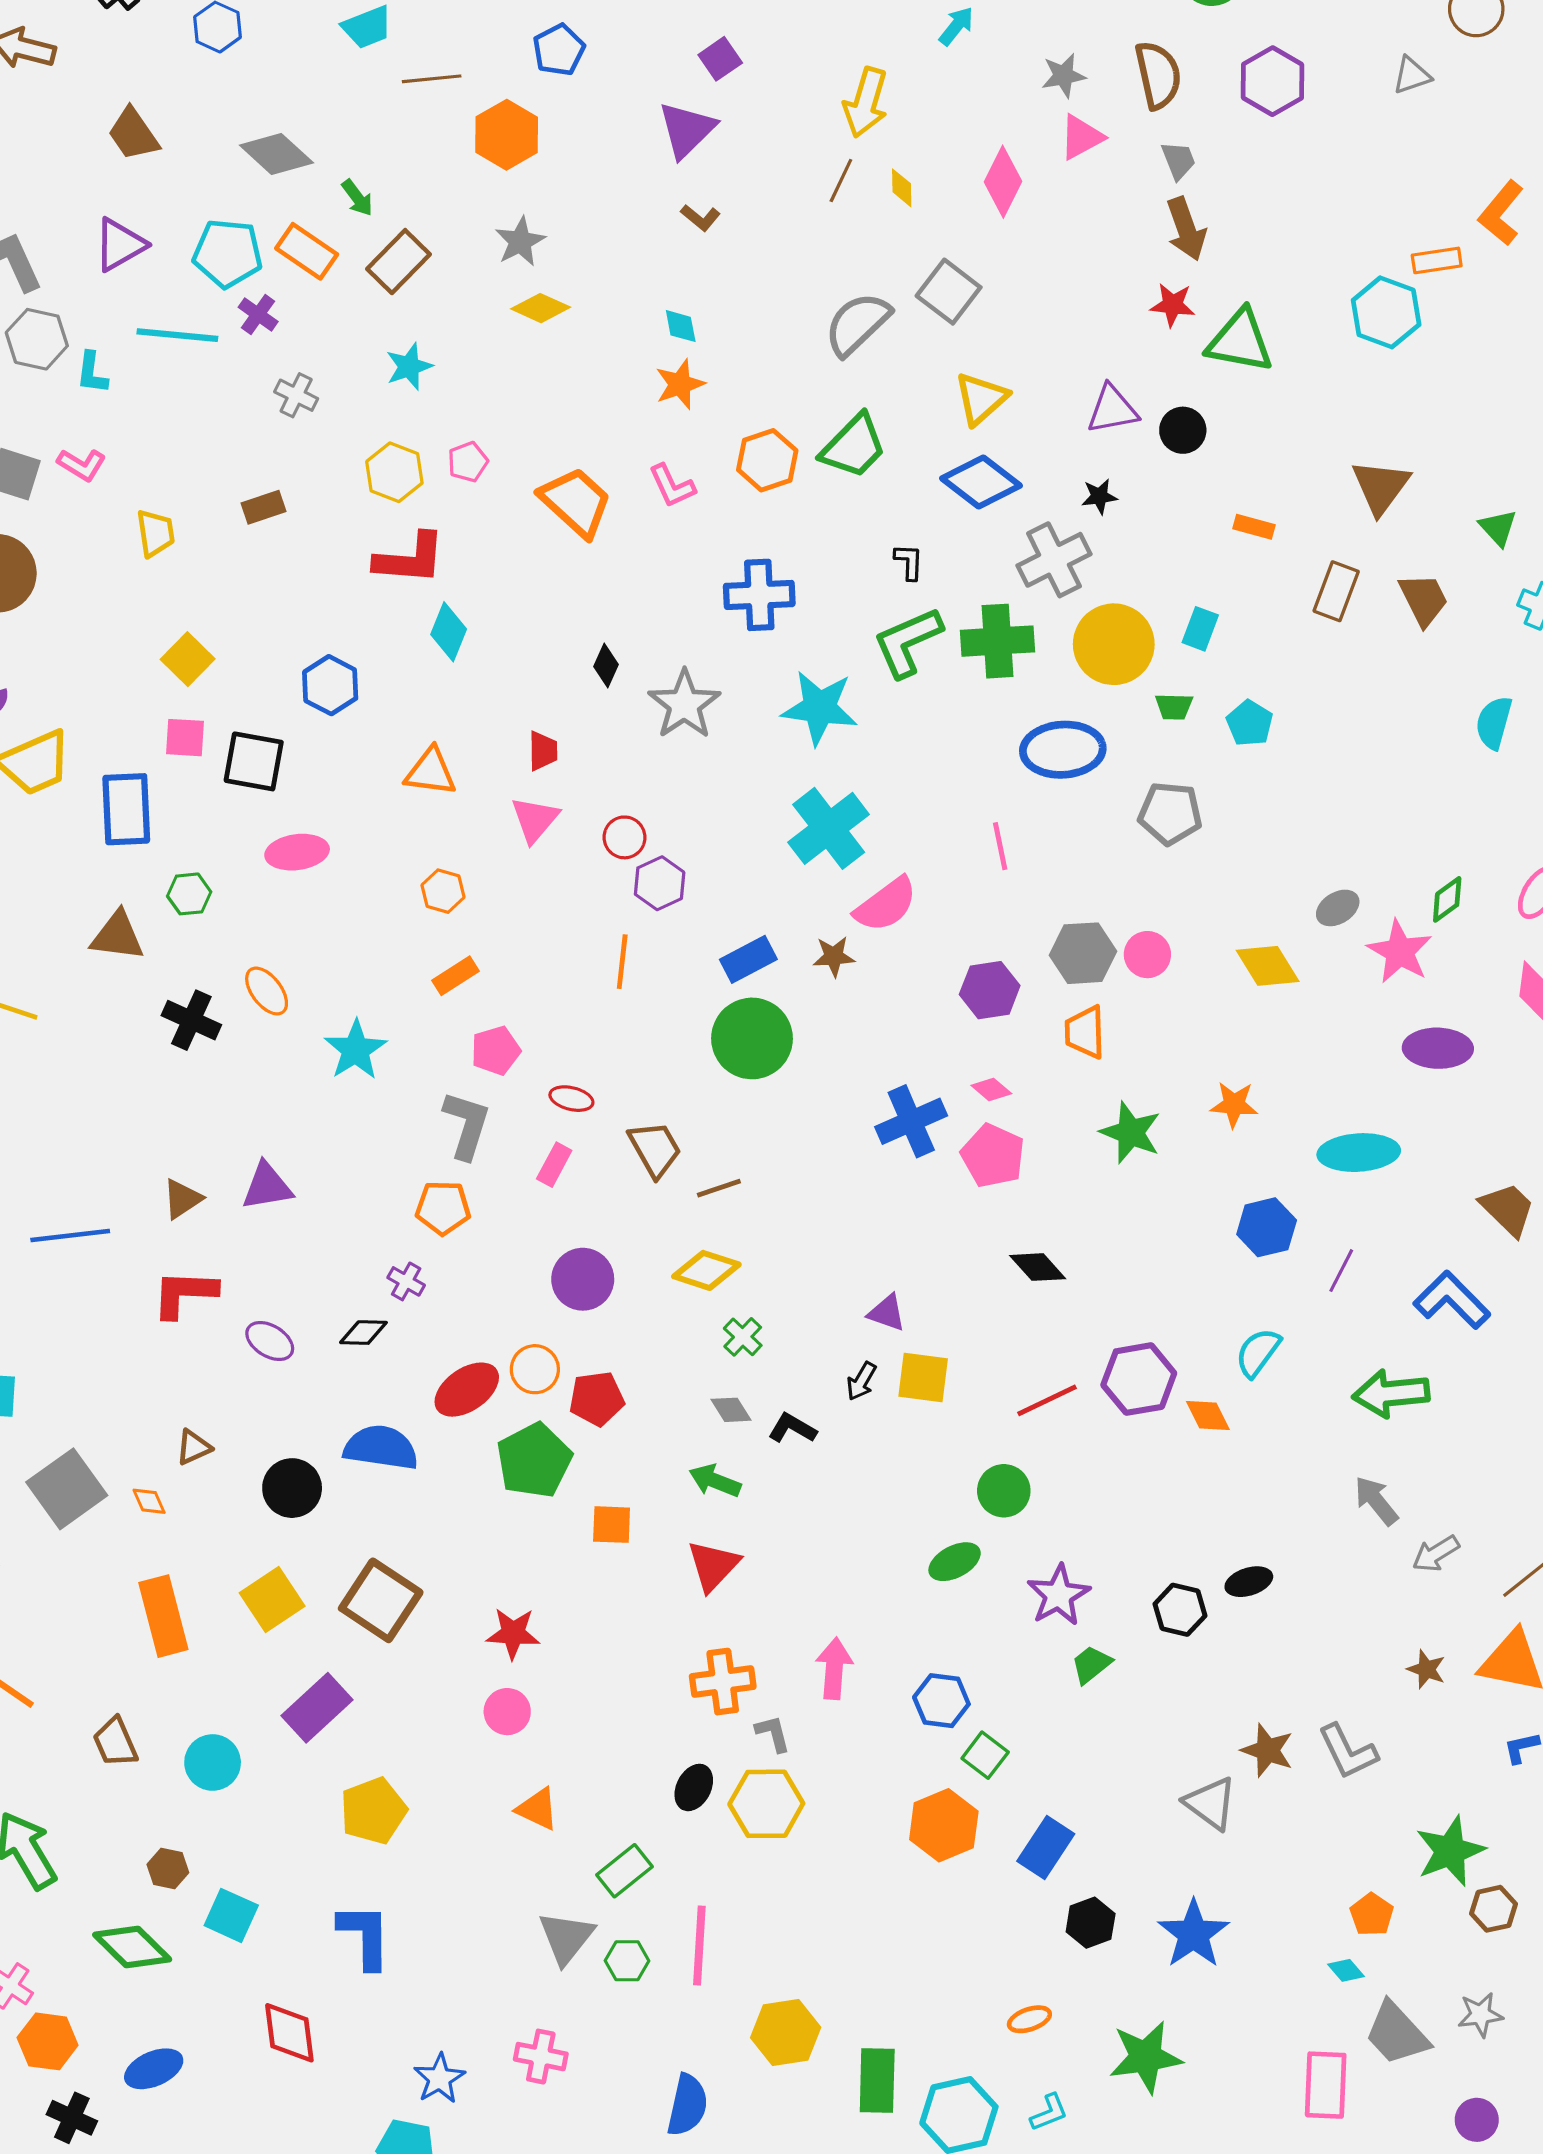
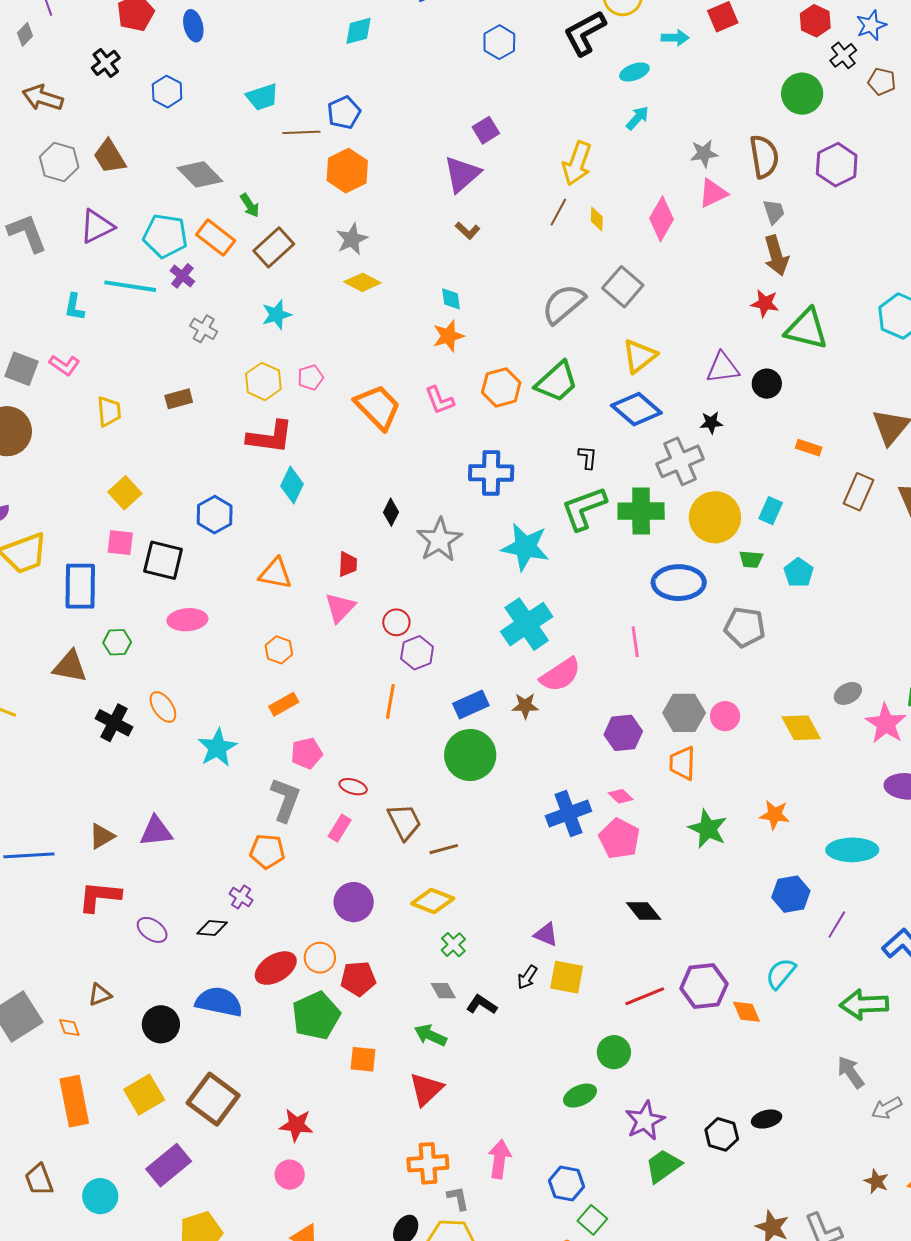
blue pentagon: (559, 50) -> (344, 113), moved
gray hexagon: (37, 339) -> (59, 162), moved
green trapezoid: (1091, 1664) -> (663, 1166), size x1.4

